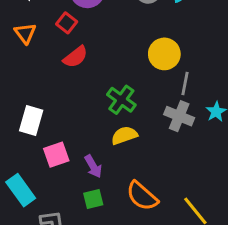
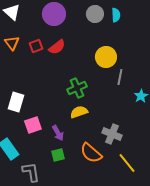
red square: (67, 23) -> (36, 46), moved, turned 32
red semicircle: (75, 57) -> (57, 47), moved
green cross: (121, 100) -> (77, 88), turned 30
gray cross: (179, 116) -> (112, 134), moved

